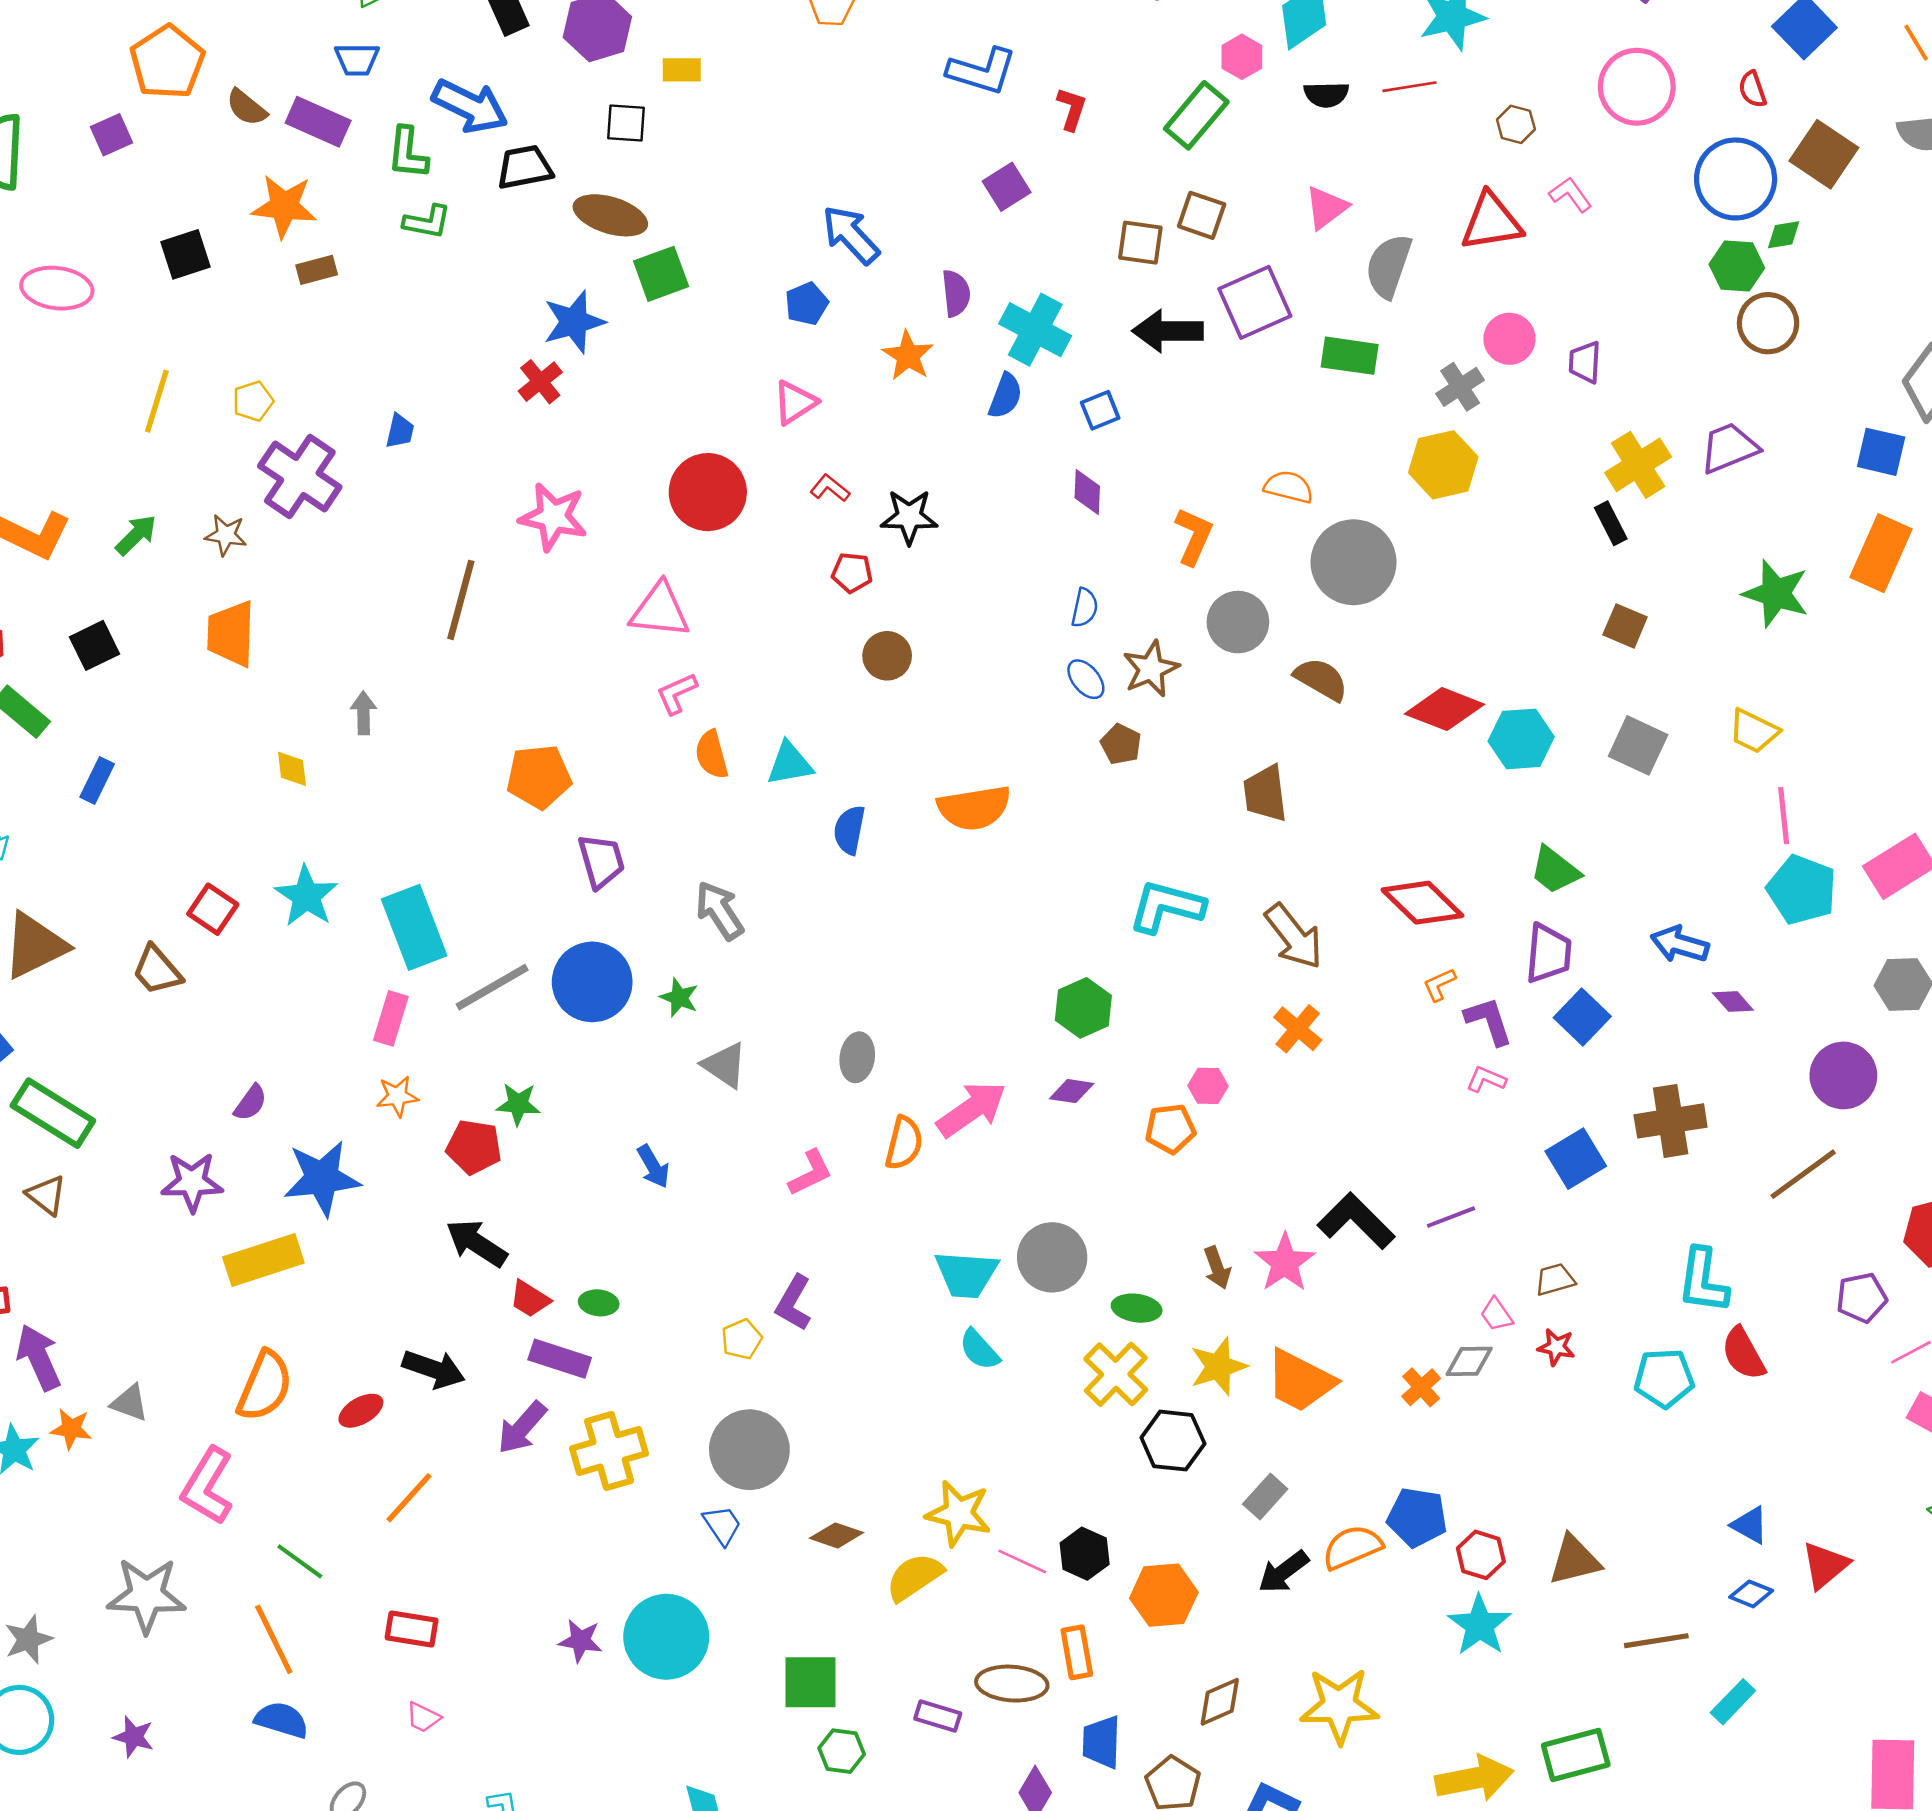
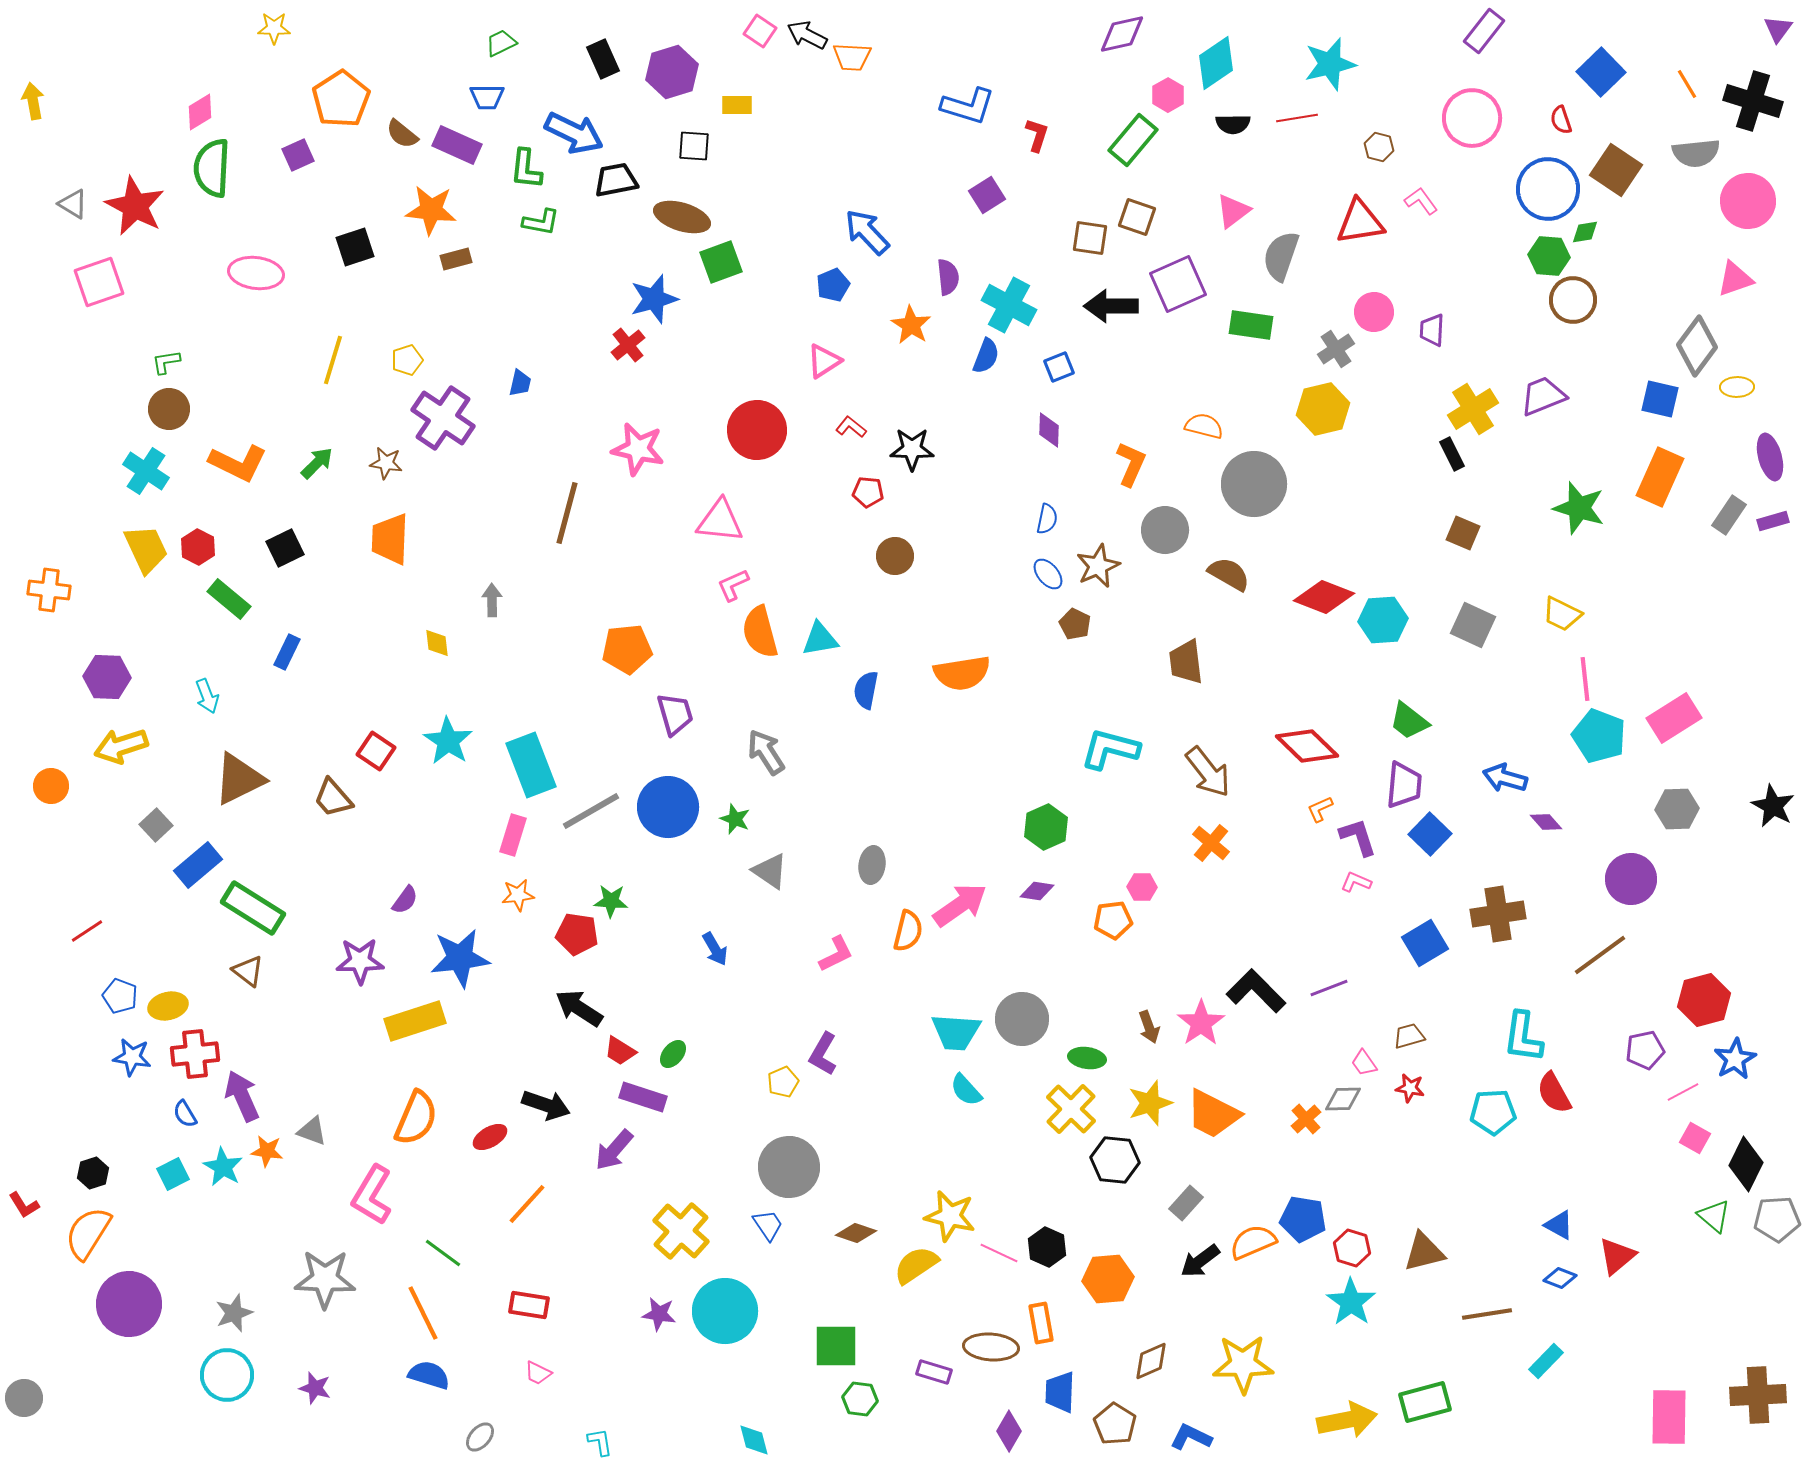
orange semicircle: (712, 755) -> (760, 632), size x1.4
green ellipse: (599, 1303) -> (673, 1054), turned -56
yellow cross: (609, 1451) -> (681, 1231), moved, turned -32

